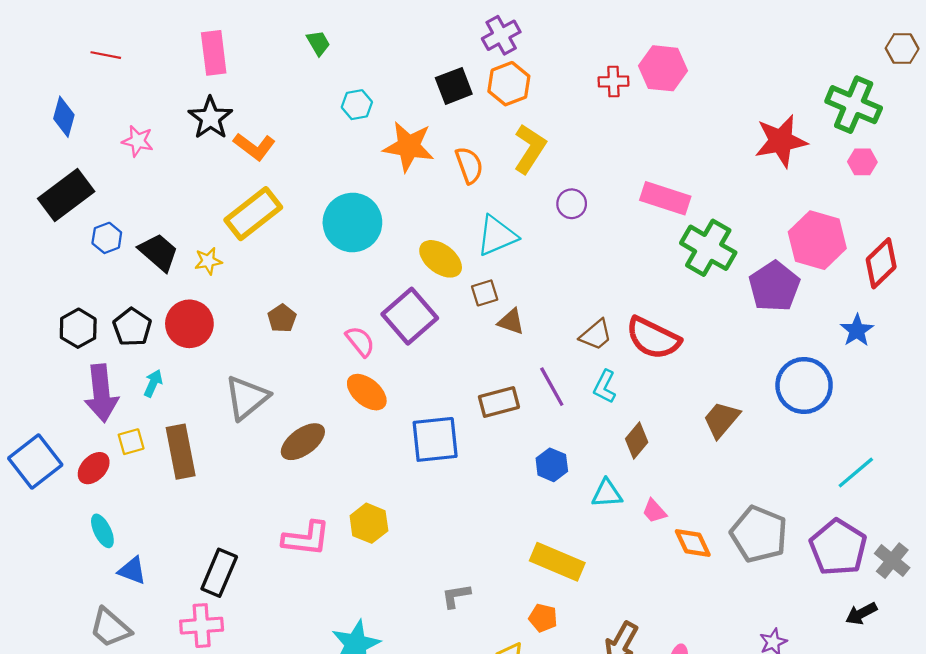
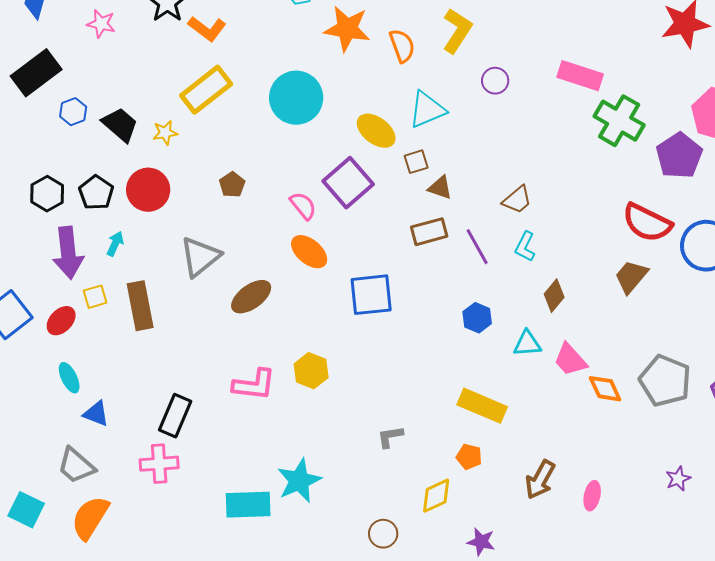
red semicircle: (653, 338) -> (647, 223), moved
brown rectangle: (499, 402) -> (429, 232), moved
pink trapezoid: (654, 511) -> (570, 360), size x1.5

